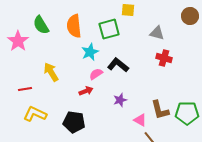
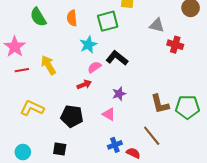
orange semicircle: (74, 26) -> (72, 18), size x0.7
pink star: (18, 41) -> (15, 47), moved
red cross: (164, 58) -> (175, 45), moved
red line: (25, 89) -> (22, 70), moved
pink triangle: (140, 120) -> (109, 114), moved

